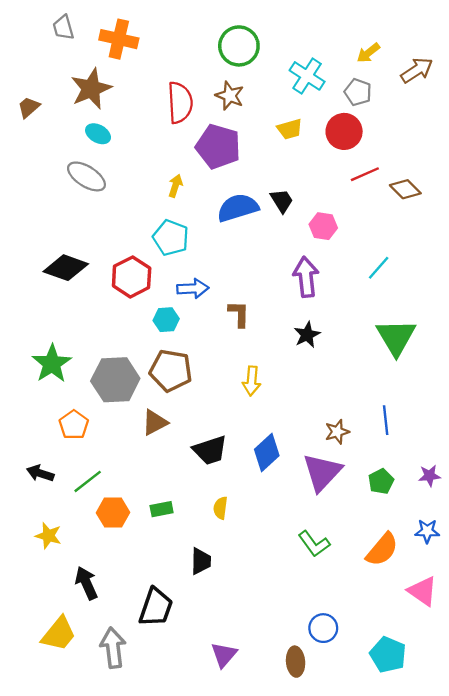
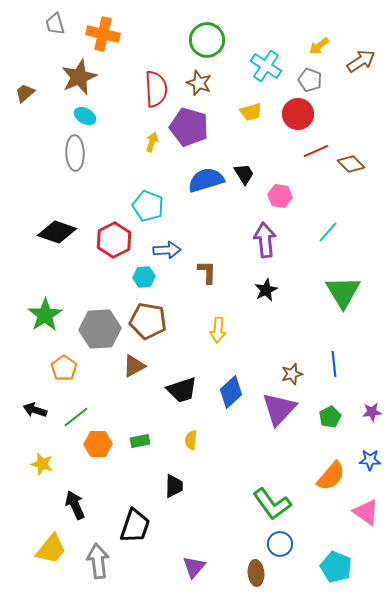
gray ellipse: (86, 176) -> (75, 153), turned 56
yellow arrow: (175, 186) -> (152, 142), moved
green L-shape: (314, 544) -> (272, 504), moved, size x1.4

